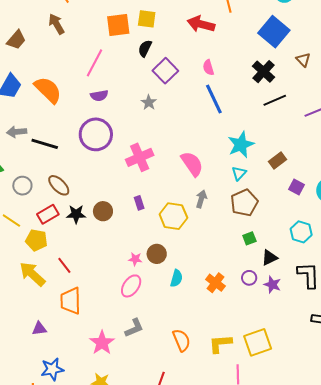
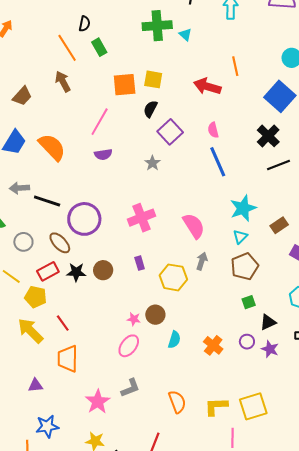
purple circle: (96, 134) -> (84, 219), moved

